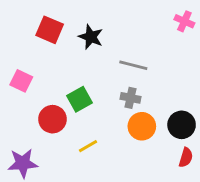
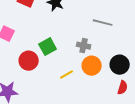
gray line: (133, 65) -> (103, 23), moved
yellow line: (88, 146) -> (67, 75), moved

